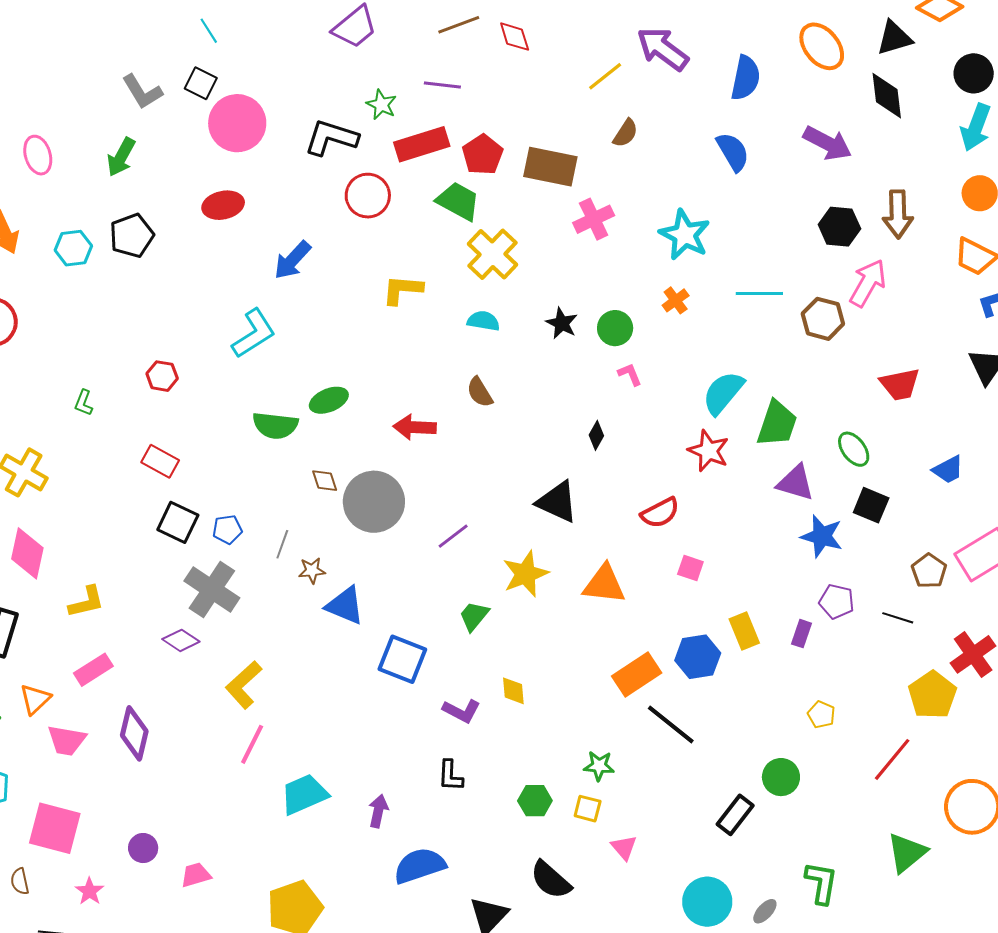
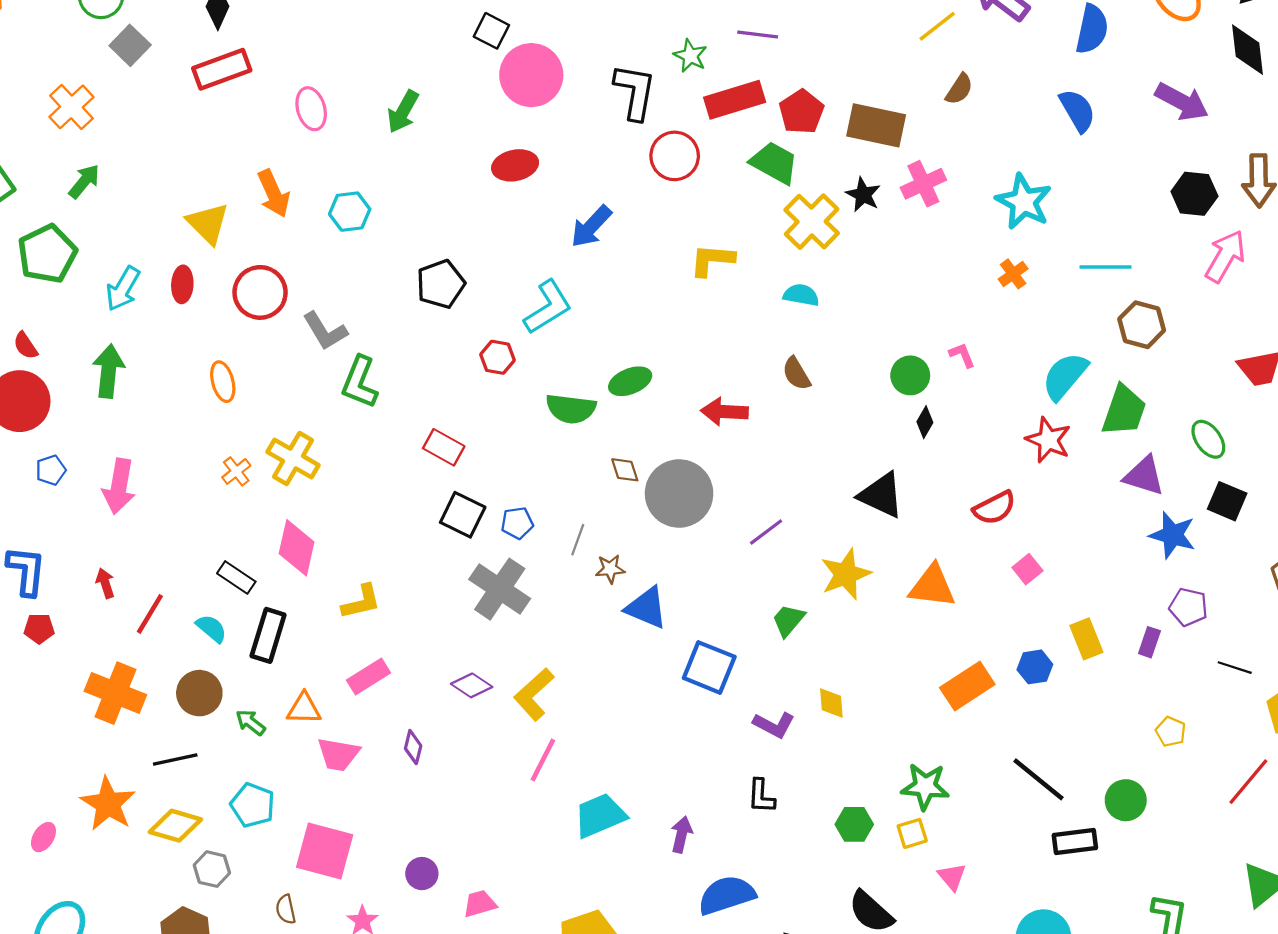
gray L-shape: (142, 92) -> (325, 331), moved
black L-shape: (331, 138) -> (635, 92), turned 82
black pentagon: (132, 236) -> (441, 284), moved
brown hexagon: (823, 319) -> (1142, 325), moved
black star: (562, 323) -> (863, 195), moved
green circle: (615, 328) -> (910, 375), moved
red hexagon: (162, 376) -> (497, 357), moved
green L-shape: (84, 403) -> (360, 382), size x1.8
pink square: (690, 568) -> (1027, 569), turned 32
black line: (898, 618) -> (1235, 668), moved
purple diamond: (181, 640) -> (472, 685), moved
blue hexagon: (698, 657) -> (1035, 667), size x0.7
orange triangle: (35, 699) -> (304, 709), turned 44
black line: (671, 725) -> (1038, 779), moved
purple diamond: (134, 733) -> (413, 747), size x0.6
green star: (599, 766) -> (925, 786), size x1.4
yellow square: (588, 809) -> (912, 833), turned -32
black rectangle: (735, 815) -> (1075, 842), turned 45

